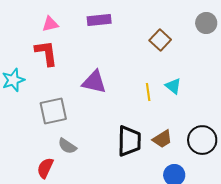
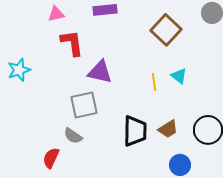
brown square: (160, 40) -> (166, 30), size x1.4
red L-shape: (46, 53) -> (72, 43), moved
gray square: (53, 111) -> (84, 105), moved

